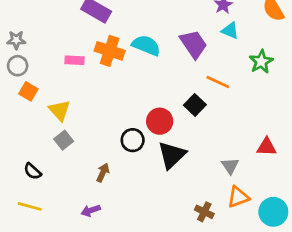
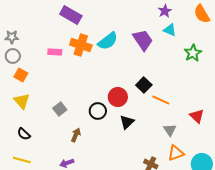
cyan semicircle: (146, 45) -> (108, 41), turned 120
orange line: (218, 82) -> (161, 100), moved
yellow triangle: (60, 110) -> (22, 101), moved
gray square: (64, 140) -> (60, 109), moved
red triangle: (267, 147) -> (197, 116), turned 42
black triangle: (172, 155) -> (127, 122), size x0.7

